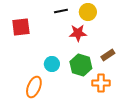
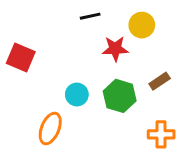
yellow circle: (88, 12) -> (142, 25), moved
red square: (21, 27) -> (21, 58), moved, turned 30
orange cross: (101, 83) -> (161, 134), moved

